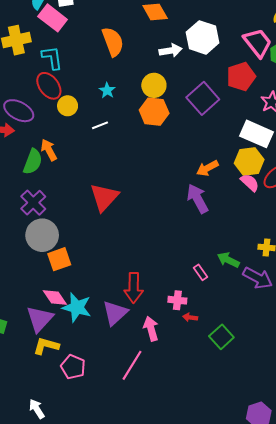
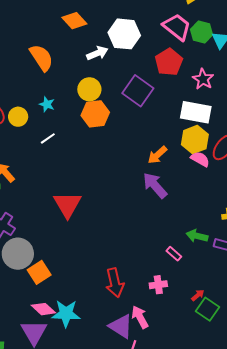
yellow circle: (68, 106) -> (18, 117), moved
purple triangle: (115, 313) -> (121, 326), moved, turned -32
red arrow: (190, 317) -> (198, 295), moved, turned 144

